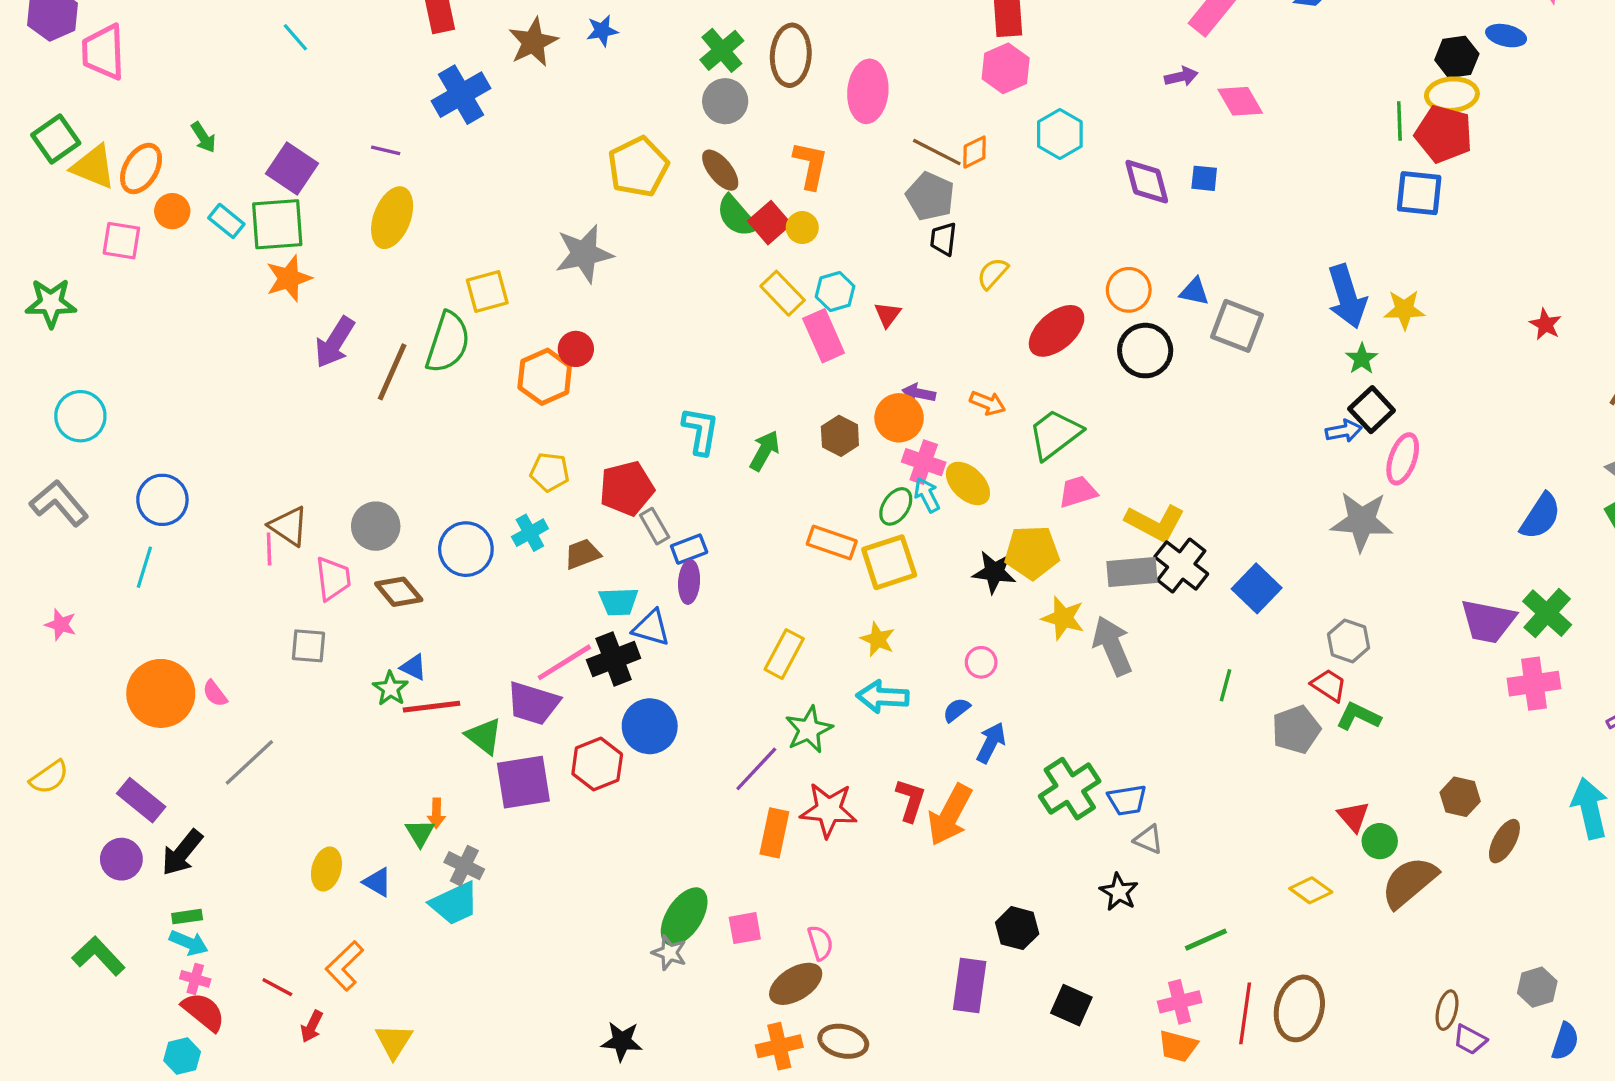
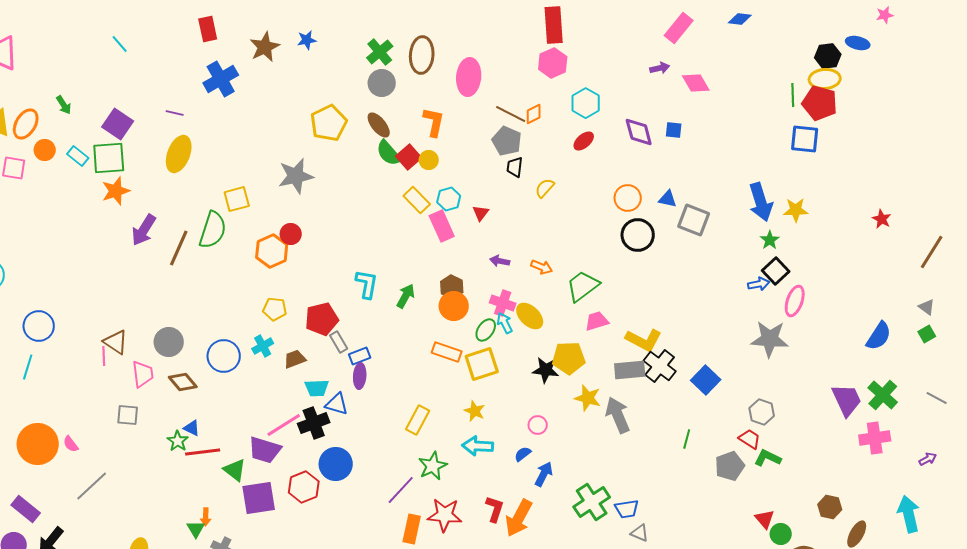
red ellipse: (1057, 331) -> (584, 141), moved, size x0.6
orange circle: (899, 418) -> (454, 306), moved
purple trapezoid: (1488, 621) -> (847, 400), turned -126

